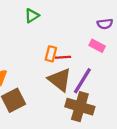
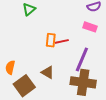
brown triangle: (60, 80) -> (48, 72), moved, size x0.6

